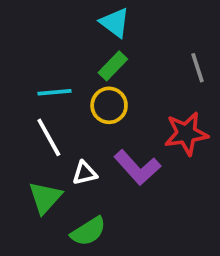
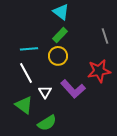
white triangle: (85, 173) -> (45, 92), turned -48
green triangle: (45, 198) -> (24, 105), turned -36

